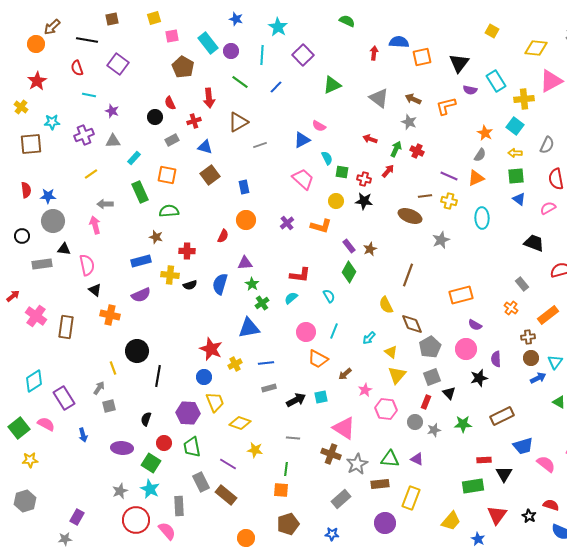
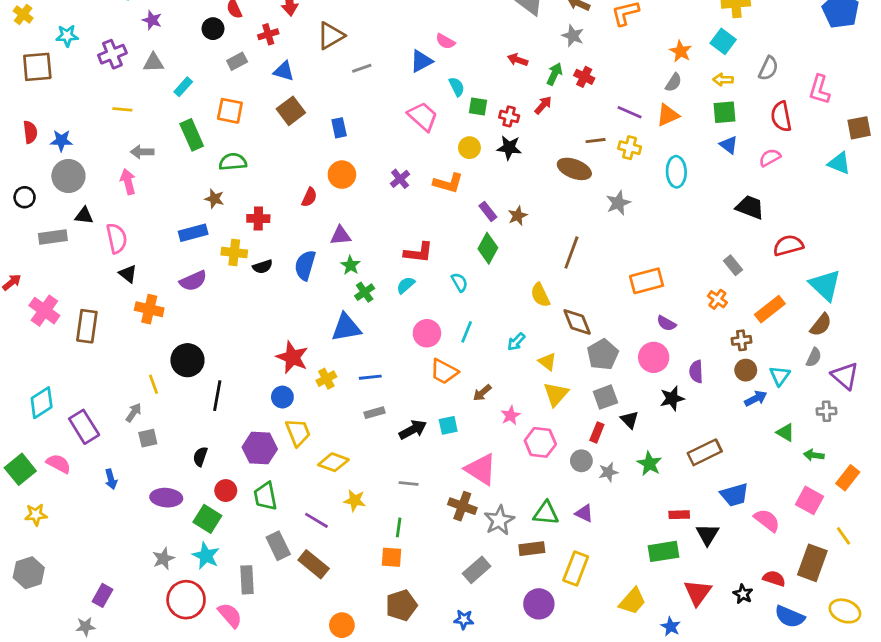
yellow line: (91, 174) -> (122, 109), turned 40
green star: (463, 424) -> (649, 464), turned 30

